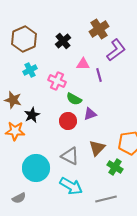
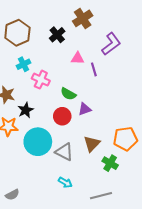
brown cross: (99, 29) -> (83, 18), moved
pink cross: (57, 81) -> (41, 80), moved
cyan circle: (36, 168) -> (38, 142), moved
cyan arrow: (71, 186) -> (65, 182), size x0.6

